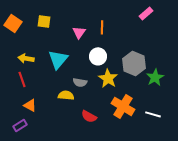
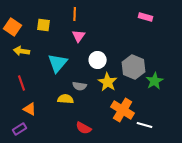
pink rectangle: (146, 13) -> (146, 17), turned 56
orange line: (102, 27) -> (75, 14), moved
yellow arrow: (26, 58) -> (22, 51), moved
white line: (153, 114) -> (145, 125), moved
red semicircle: (89, 116) -> (84, 128), moved

